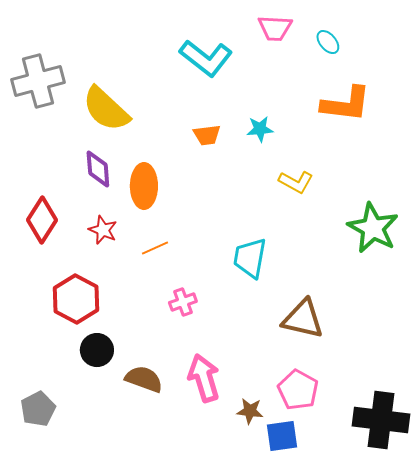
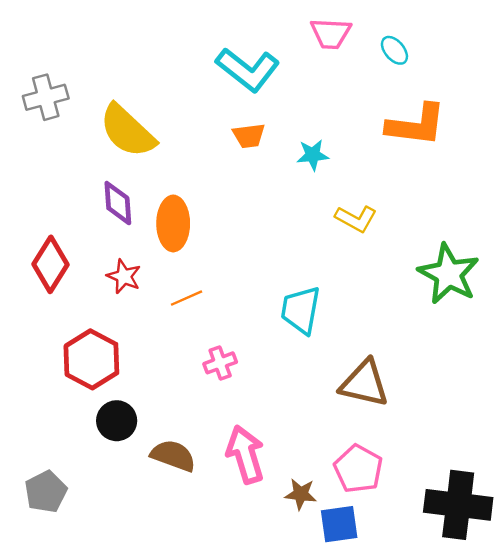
gray cross: (38, 81) -> (46, 97), size x0.7
orange trapezoid: (207, 135) -> (249, 136), moved

